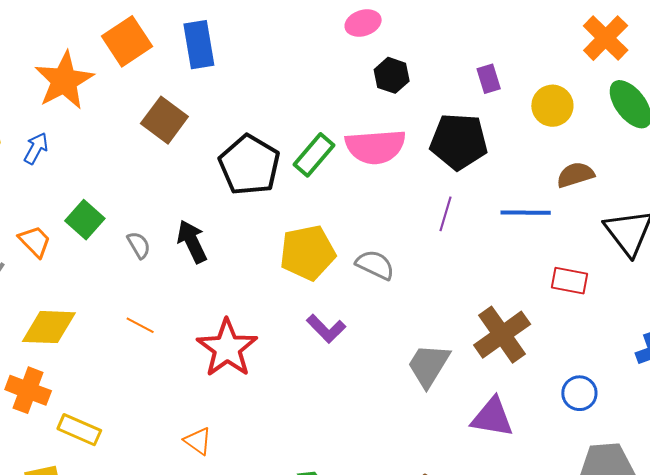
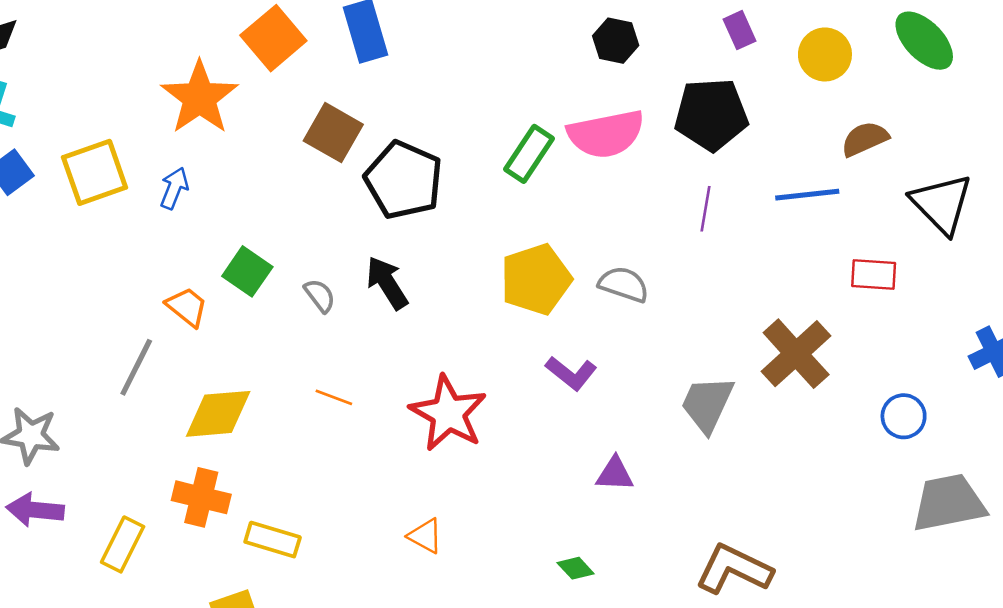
black pentagon: (249, 165) -> (404, 180), moved
purple triangle: (492, 417) -> (615, 474), moved, size x0.7

